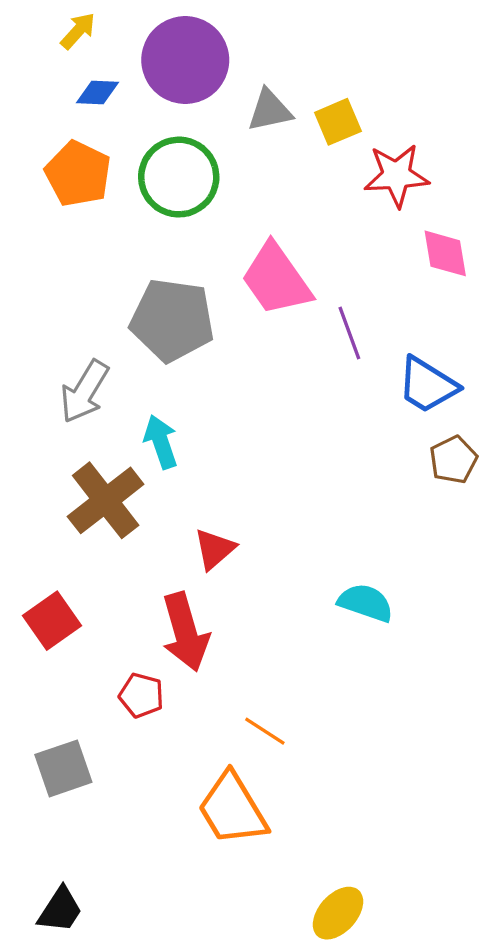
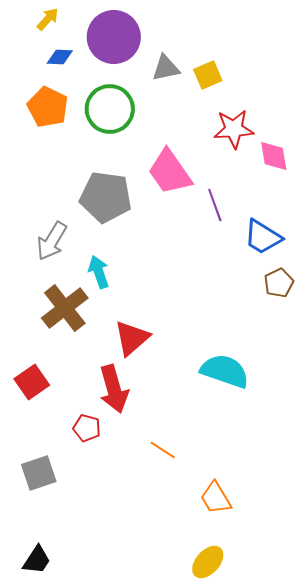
red star: (396, 175) -> (234, 129), moved
red triangle: (214, 549) -> (132, 338), size x1.4
cyan semicircle: (366, 603) -> (225, 371), size x1.4
orange trapezoid: (232, 809) -> (216, 498), moved, size x0.7

